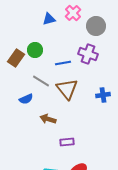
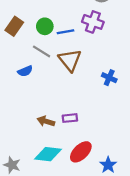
green circle: (35, 50) -> (45, 26), moved
blue cross: (103, 95) -> (109, 78), moved, turned 32
brown arrow: (48, 119) -> (46, 121), moved

